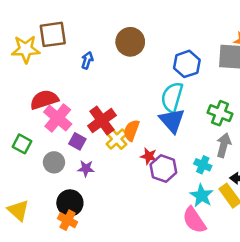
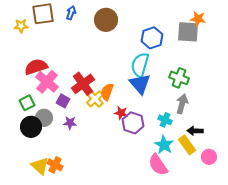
yellow star: (26, 49) -> (21, 26), size x0.6
blue arrow: (87, 60) -> (71, 13), moved
green square: (22, 144) -> (27, 103), moved, turned 35
black circle: (70, 203) -> (31, 127), moved
yellow triangle: (18, 210) -> (40, 166), moved

